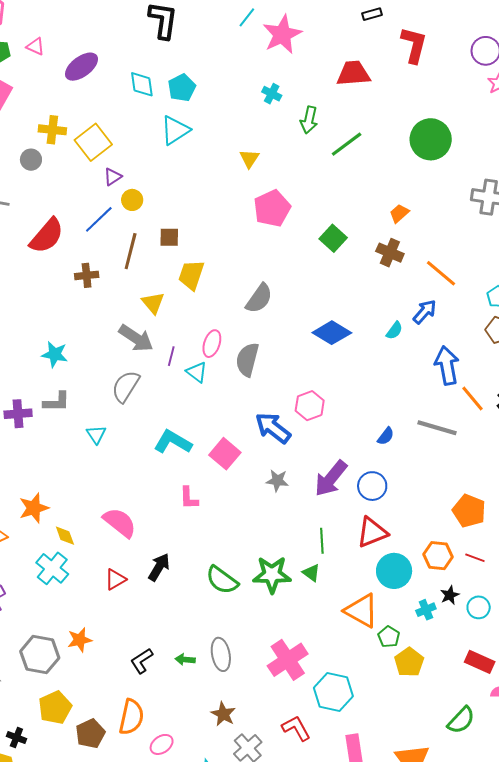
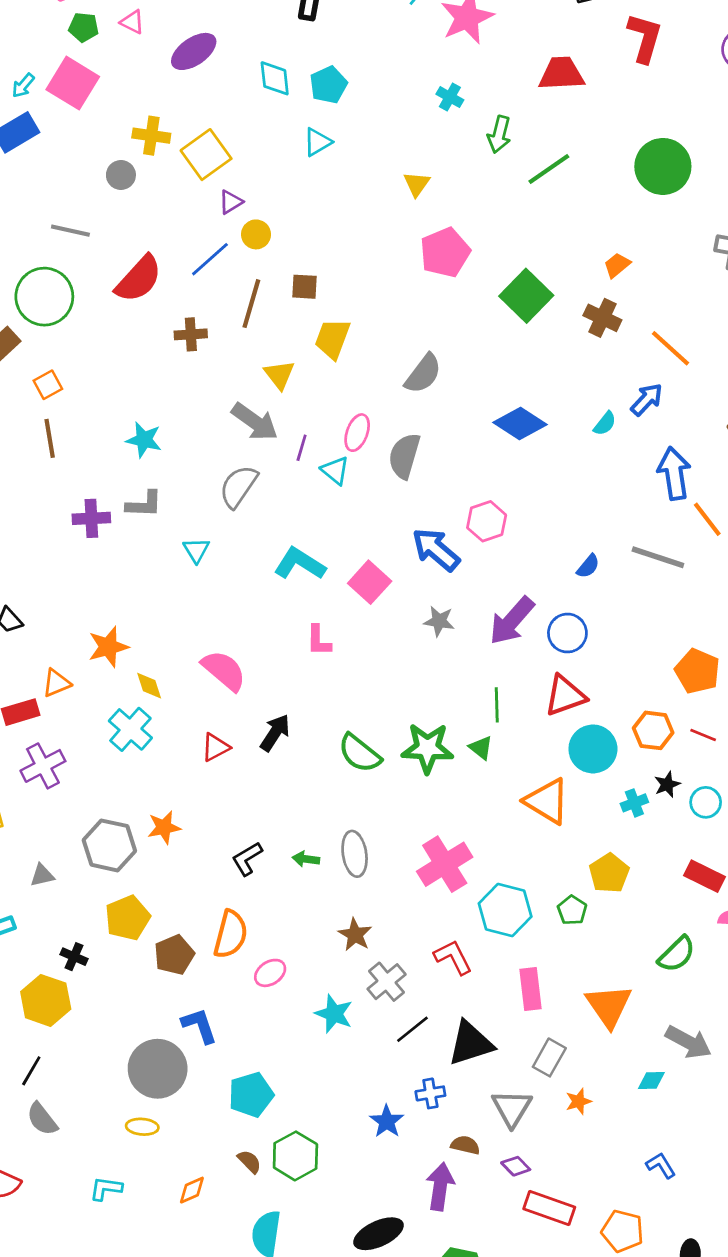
cyan triangle: (175, 130) -> (317, 142), size x0.7
green square: (333, 238) -> (526, 296), size x1.4
green pentagon: (389, 637) -> (572, 910), moved

